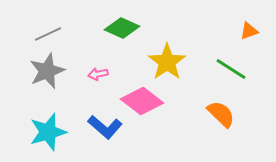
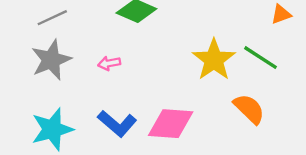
yellow star: (167, 62) -> (214, 60), moved
pink diamond: (142, 101) -> (171, 124), moved, turned -33

